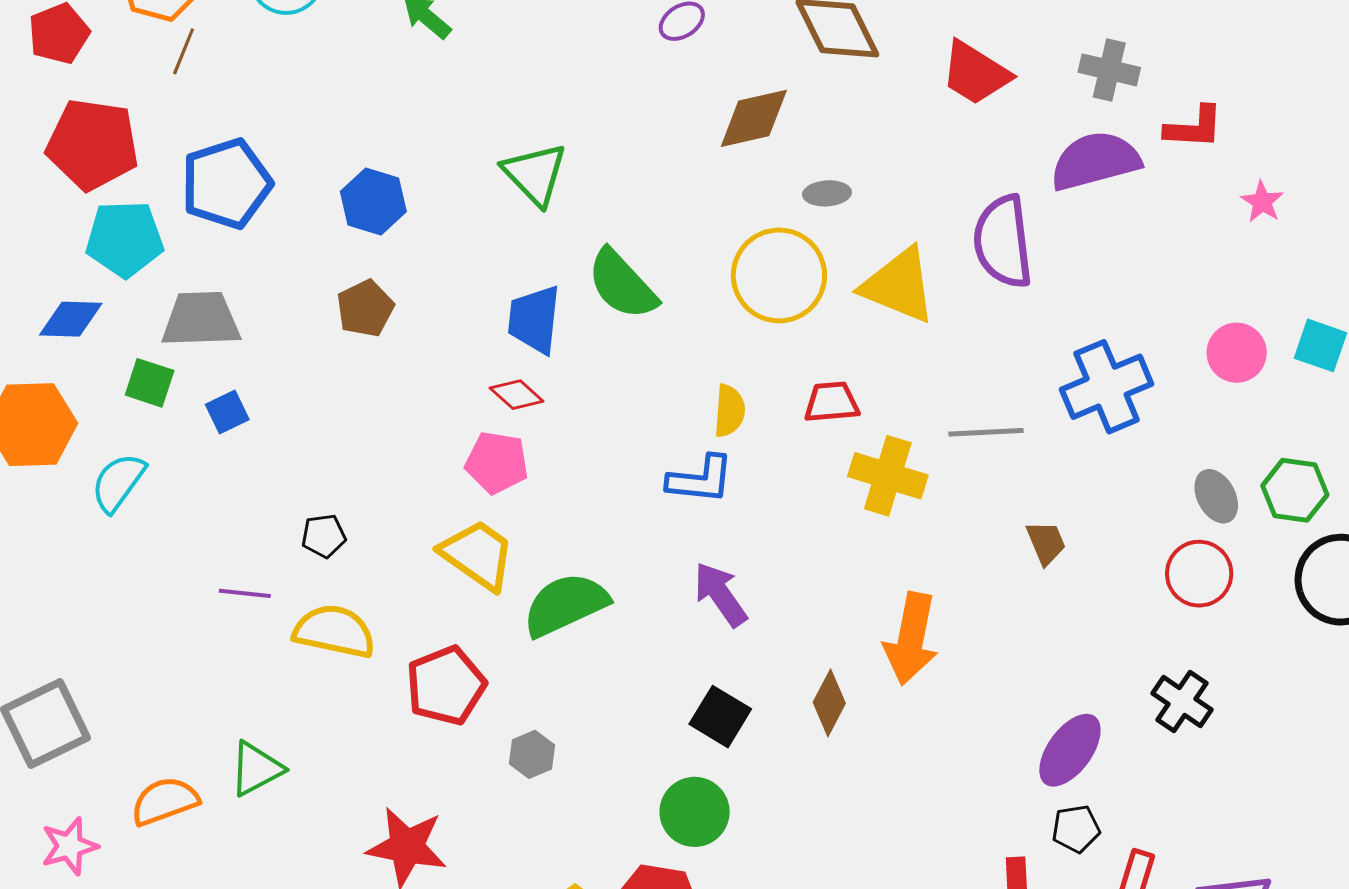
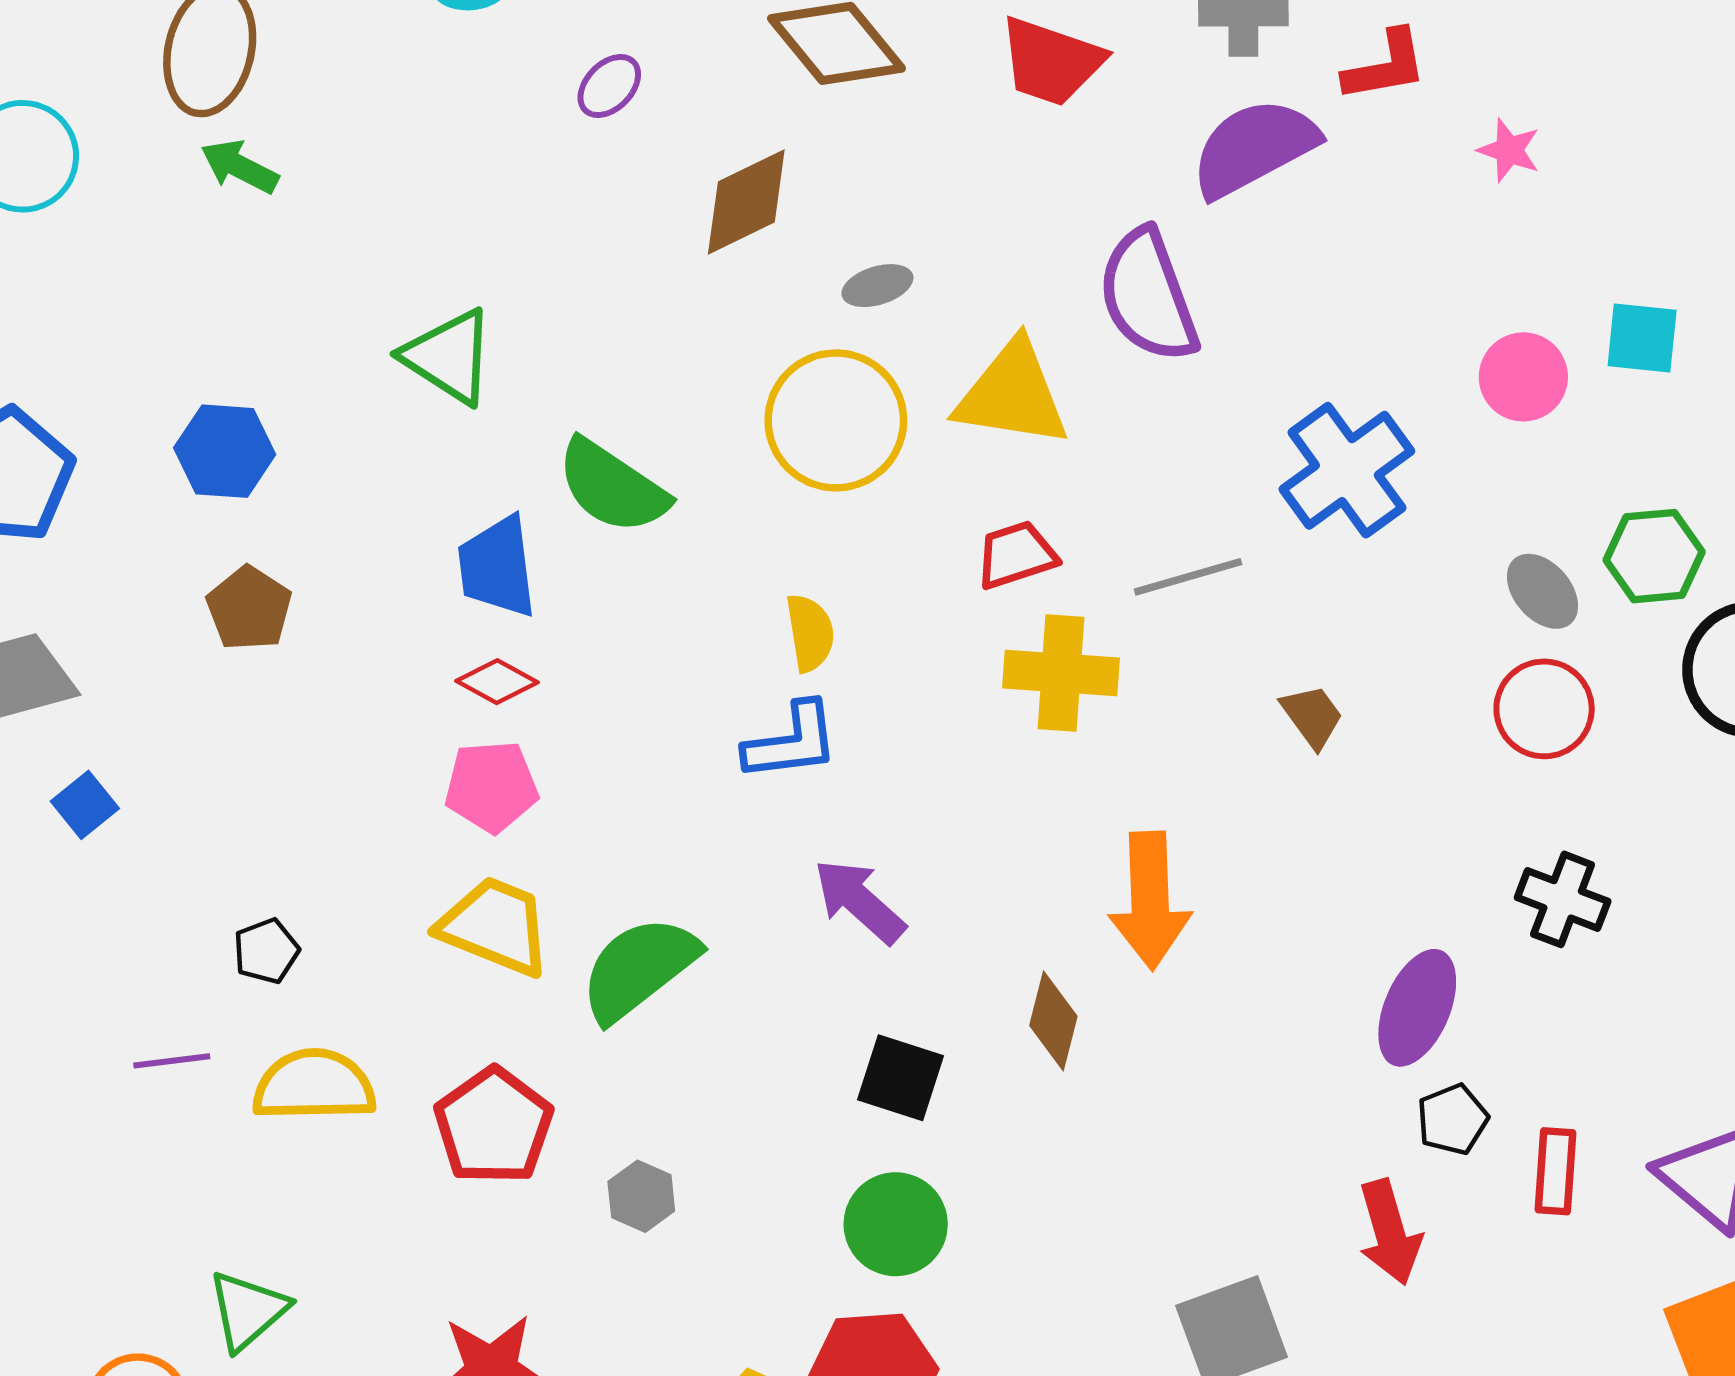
red trapezoid: (832, 402) -> (1016, 555), moved

